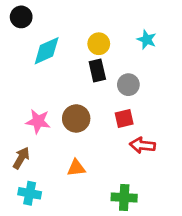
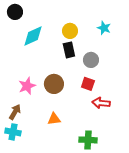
red square: (124, 118) -> (88, 84), turned 32
pink star: (38, 121) -> (27, 86), turned -30
cyan cross: (30, 193) -> (13, 132), moved

